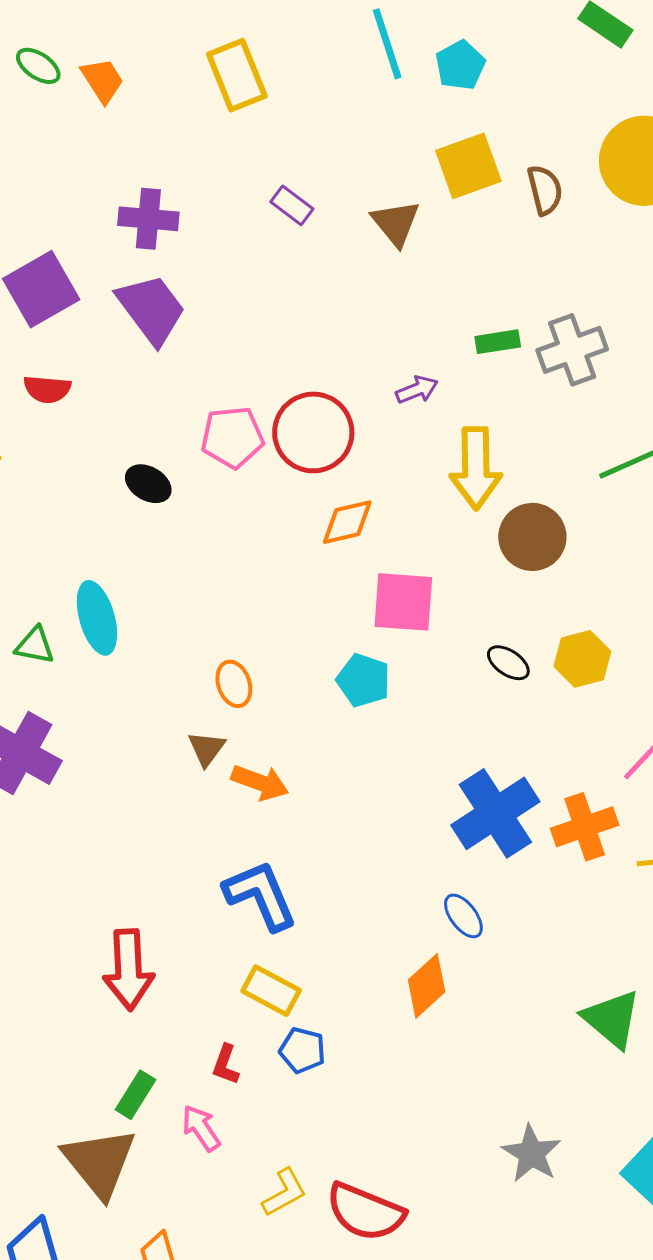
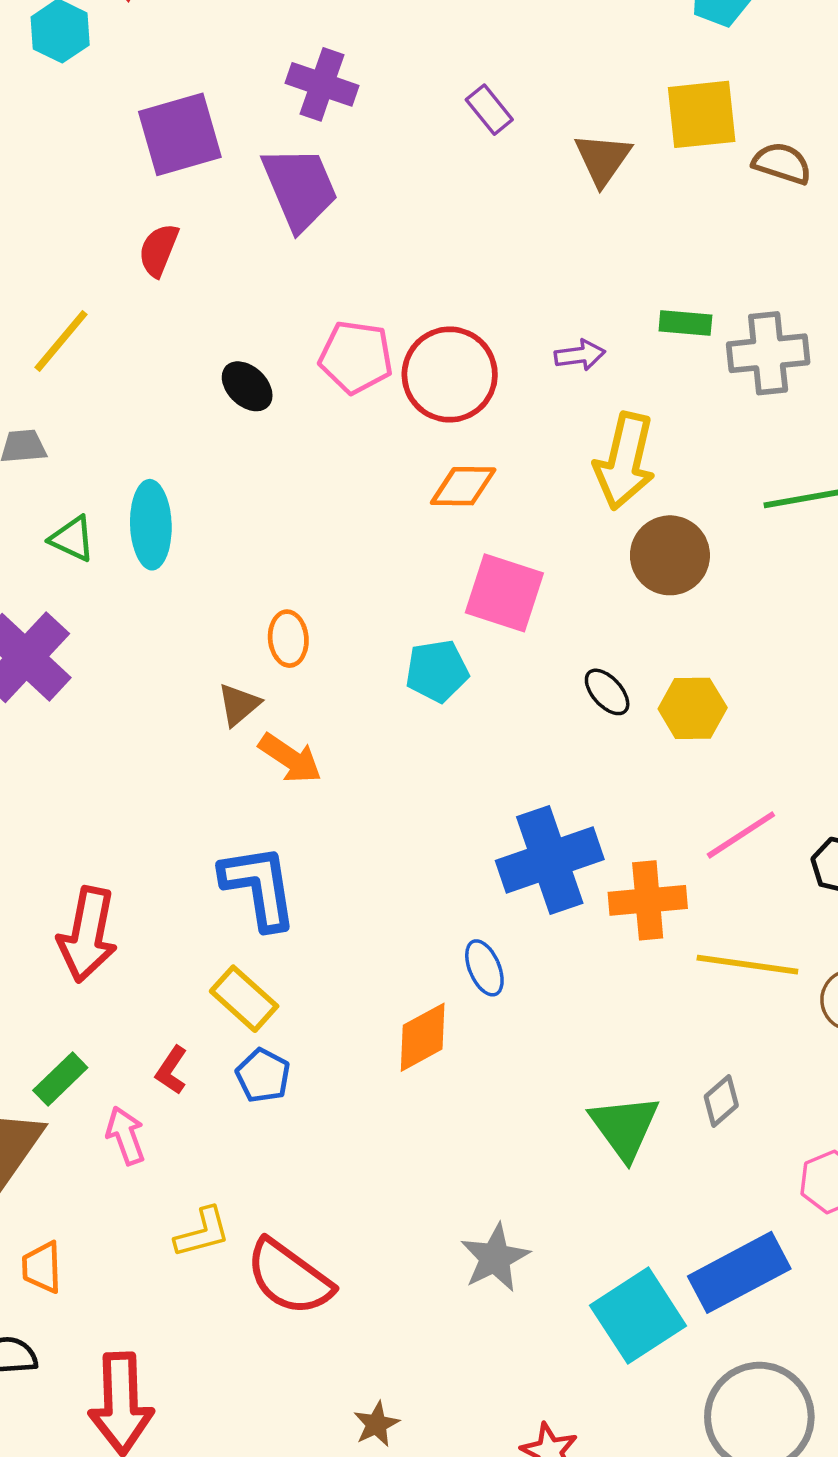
brown semicircle: (545, 190) -> (782, 163), turned -72
red semicircle: (47, 389) -> (159, 250), turned 93
cyan pentagon: (363, 680) -> (437, 671), turned 30

